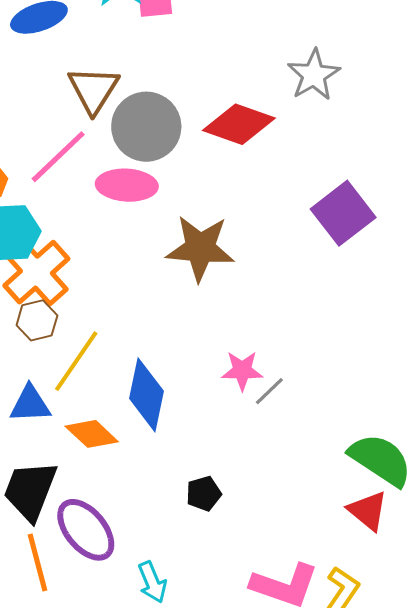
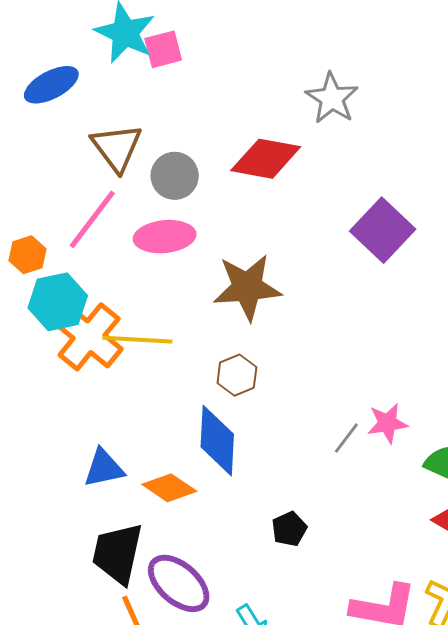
gray circle: (146, 127) -> (175, 176), size x0.7
brown hexagon: (37, 320) -> (237, 375), moved
yellow line: (76, 361) -> (137, 340), moved, turned 68
pink star: (242, 371) -> (387, 423), moved
gray line: (269, 391) -> (346, 438), moved

